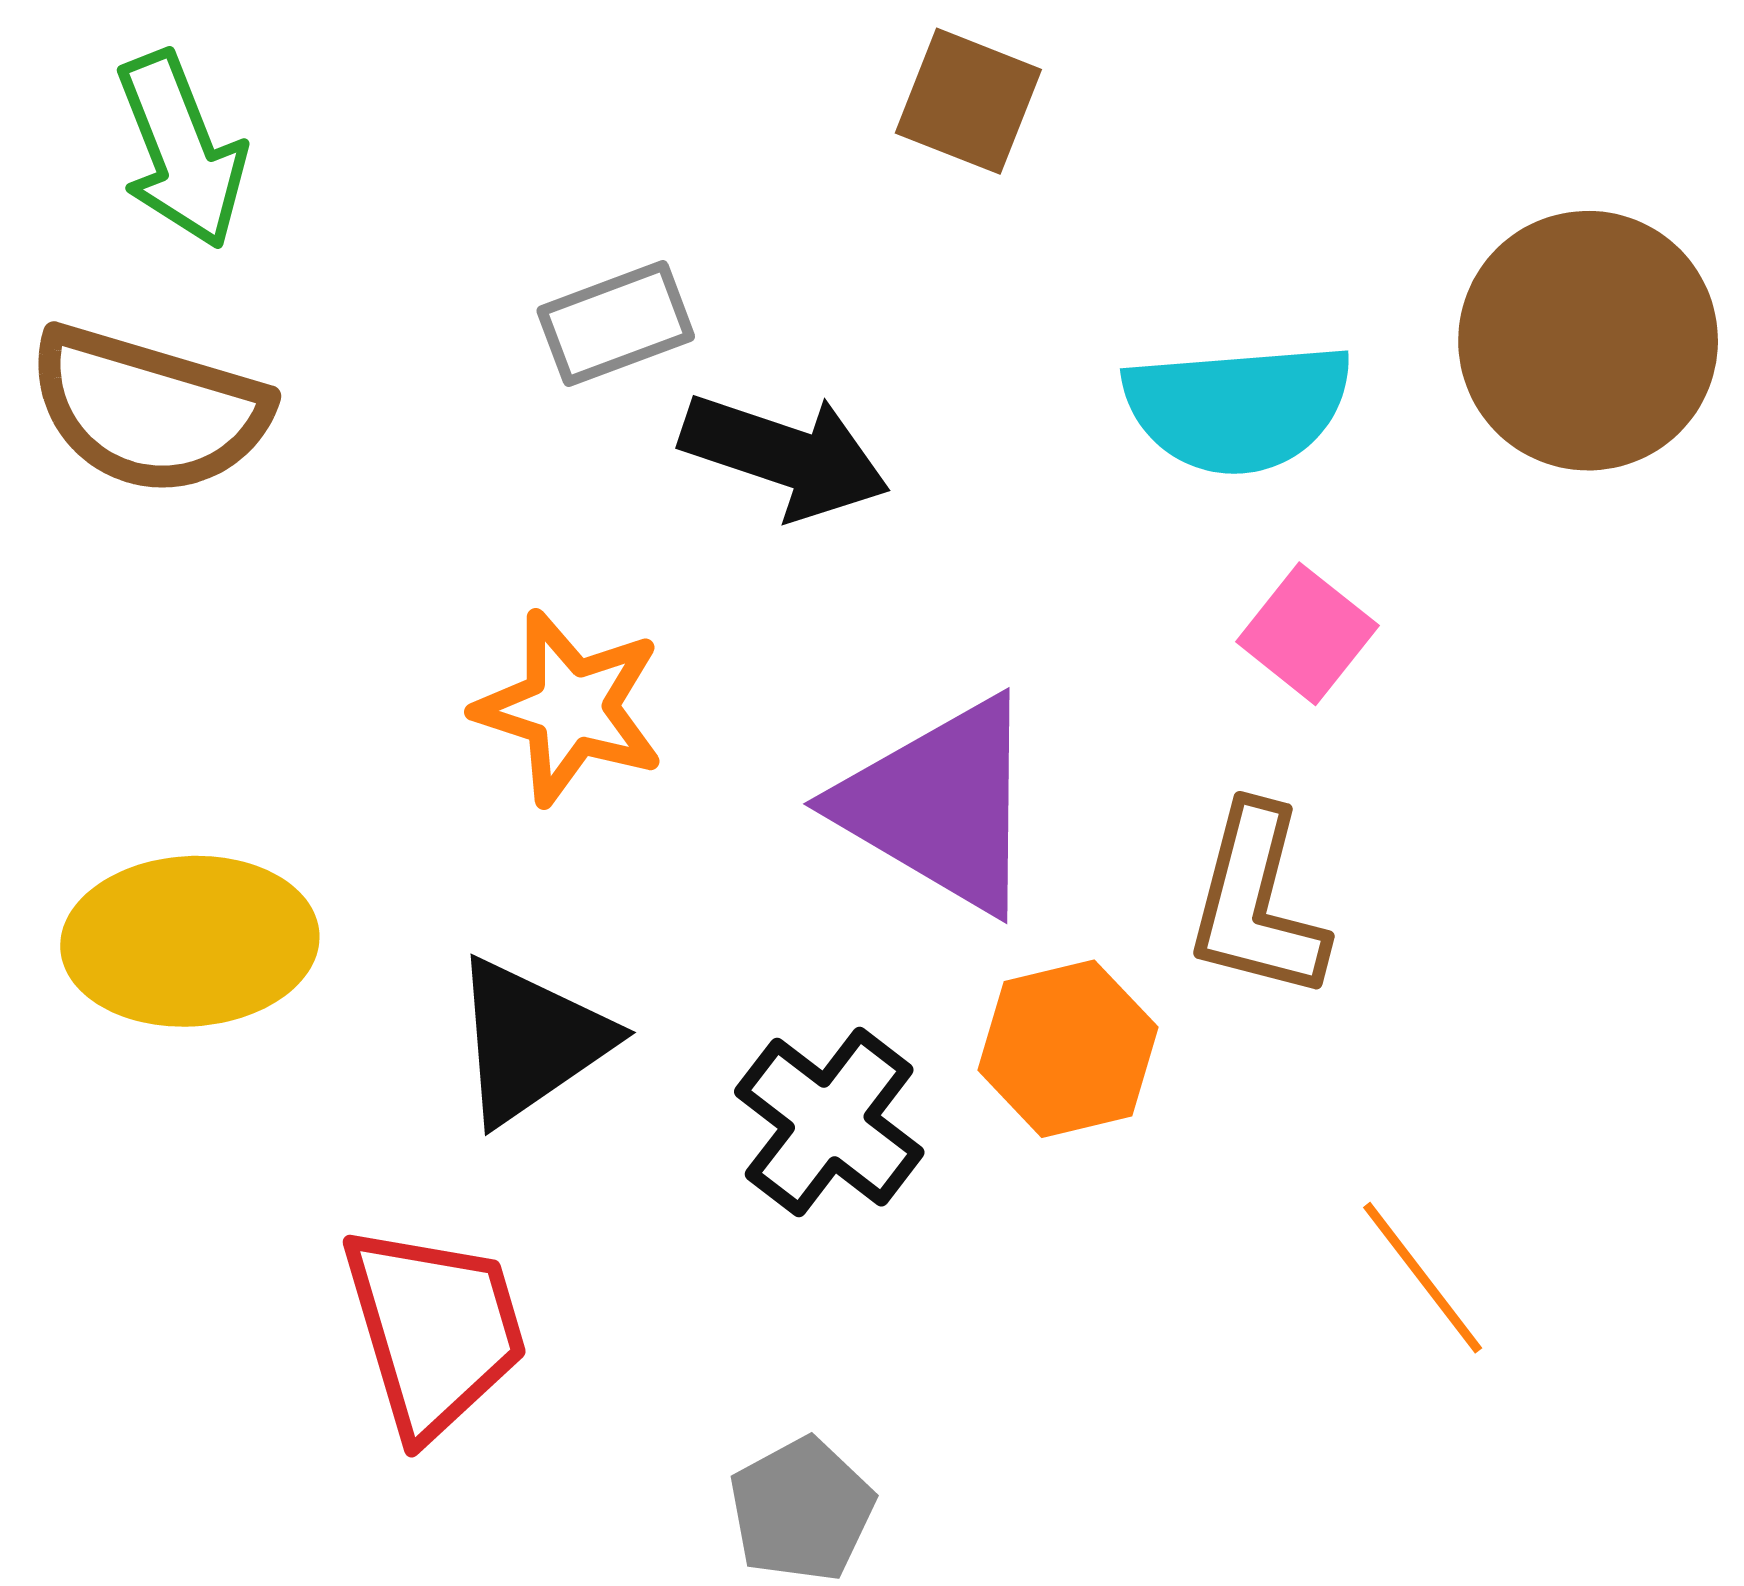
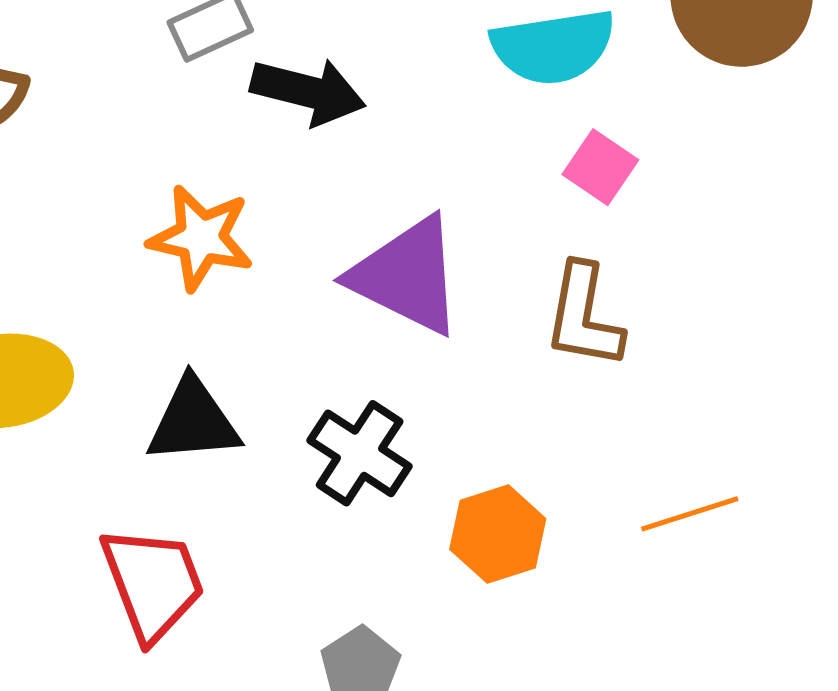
black triangle: (531, 1041) -> (193, 421), turned 34
orange hexagon: (1068, 1049) -> (498, 534), moved
orange line: (1423, 1278) -> (690, 514), turned -66

